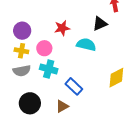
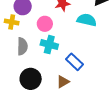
yellow cross: (21, 51) -> (12, 22), moved
gray semicircle: (22, 71) -> (22, 46), turned -78

